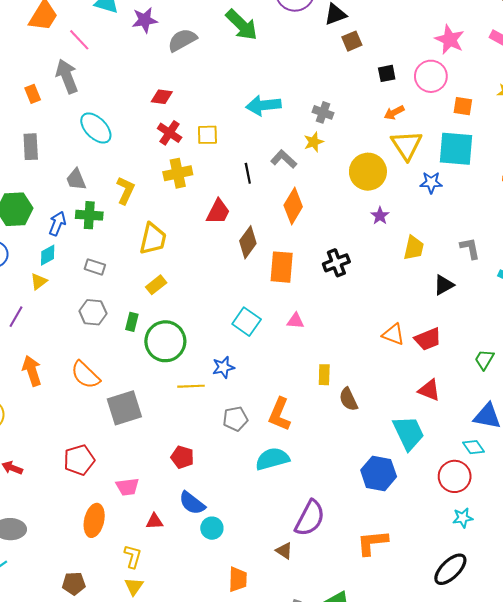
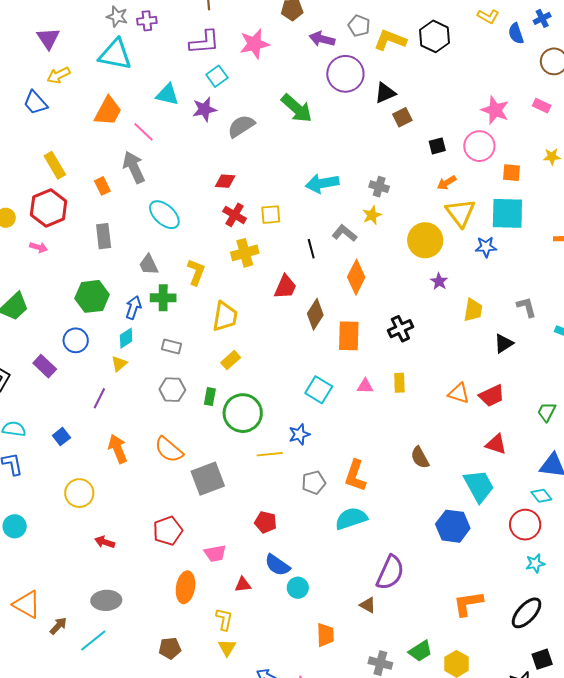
yellow rectangle: (324, 375) -> (399, 383), moved
orange L-shape: (372, 543) -> (468, 604), moved

